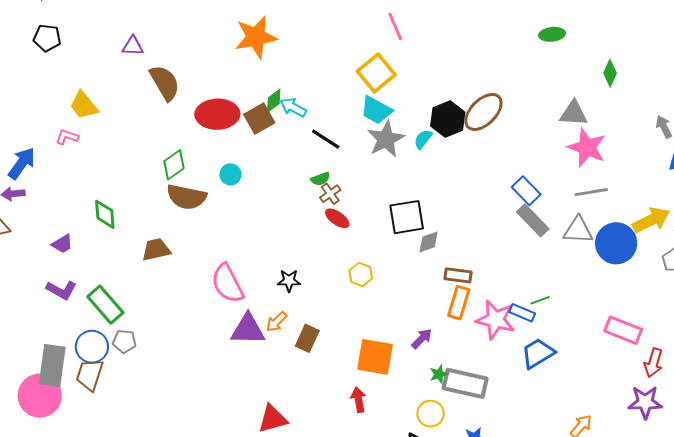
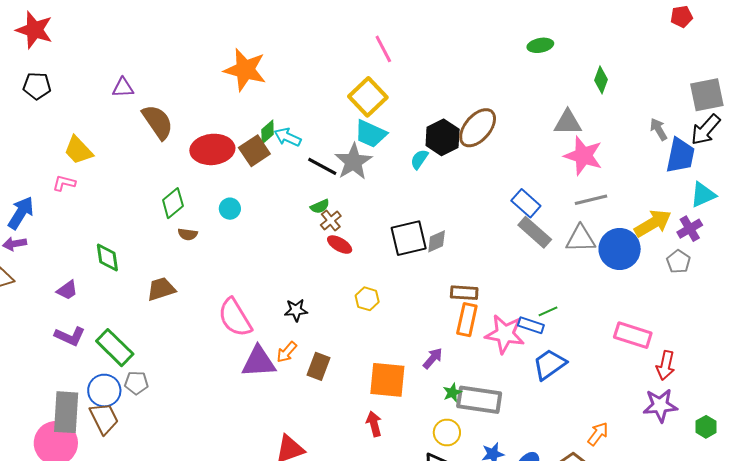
orange star: (256, 37) -> (245, 70), turned 30
gray star: (386, 139) -> (353, 162), moved
brown semicircle: (186, 197) -> (188, 234), size x0.5
gray diamond: (429, 242) -> (437, 241), moved
brown trapezoid: (90, 375) -> (104, 419), turned 140

